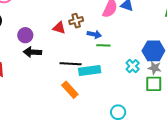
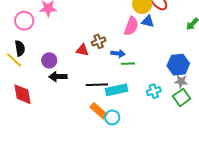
cyan cross: (133, 66) -> (154, 91), moved, turned 32
green square: (154, 84) -> (182, 97), turned -30
cyan circle: (118, 112) -> (112, 117), moved

